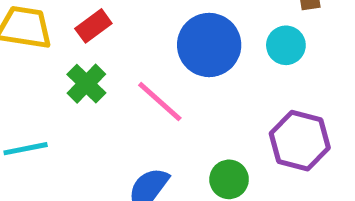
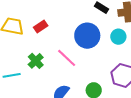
green cross: (86, 84) -> (36, 61), moved

